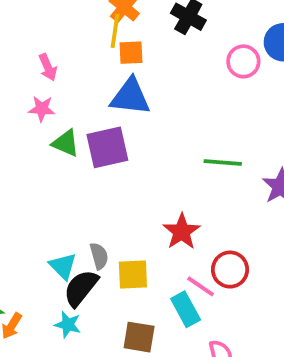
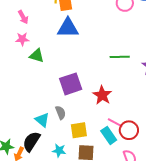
purple square: (107, 147) -> (71, 84), moved
red circle: (230, 270) -> (129, 130), moved
yellow square: (133, 274) -> (79, 130), moved
black semicircle: (81, 288) -> (31, 141), moved
cyan star: (68, 325) -> (59, 151), moved

